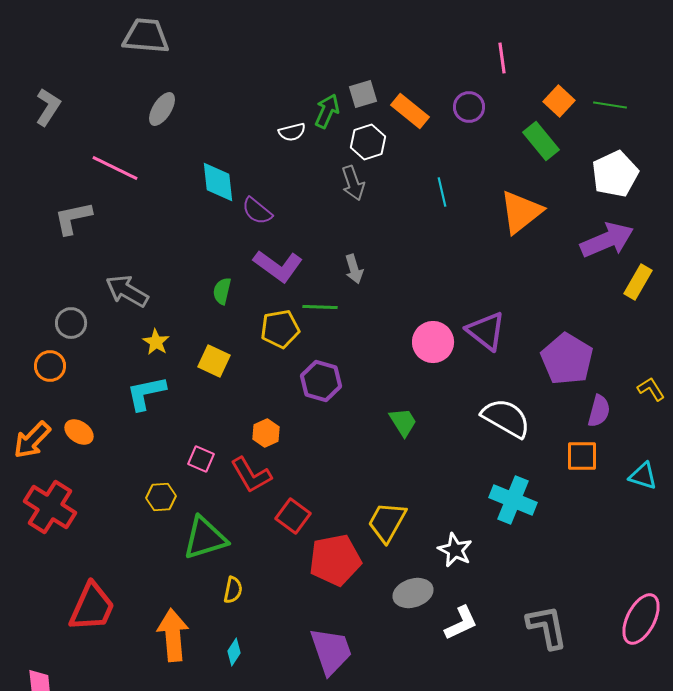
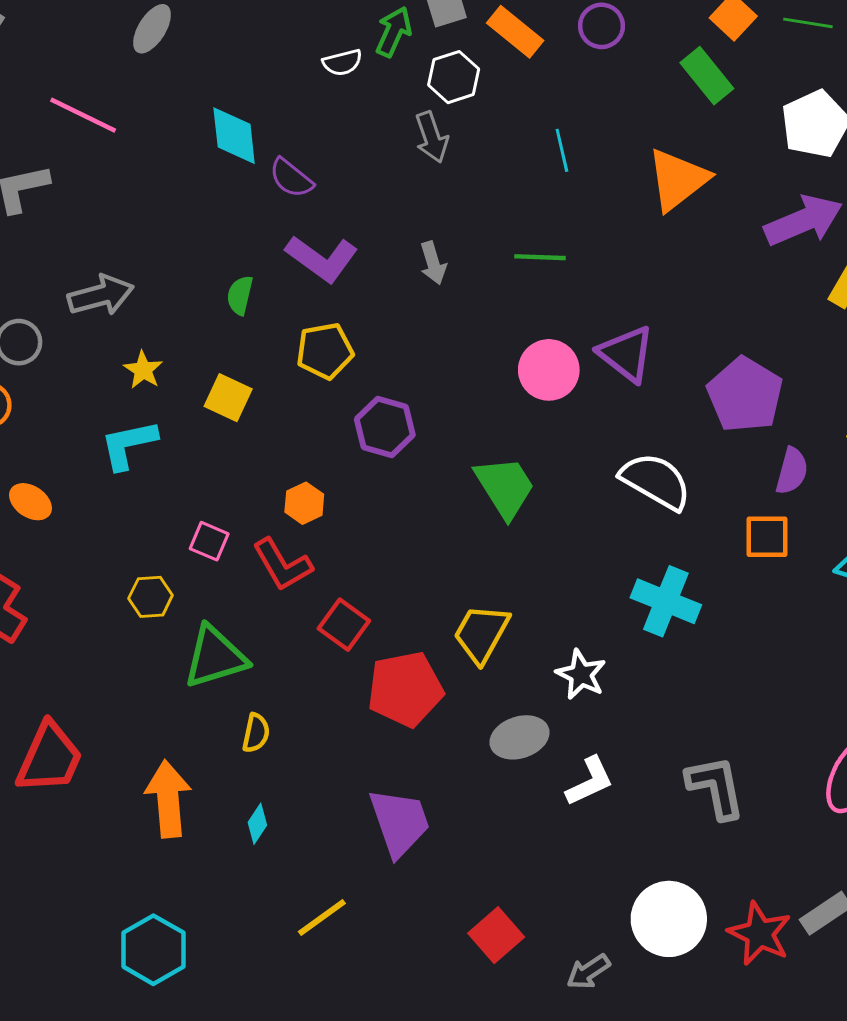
gray arrow: (127, 291) -> (101, 295), turned 135
green line: (320, 307) -> (540, 257), moved
green trapezoid: (403, 422) -> (505, 487), size x1.5

